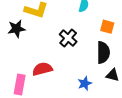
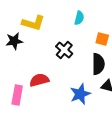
blue star: (85, 83) -> (80, 94), size x1.5

